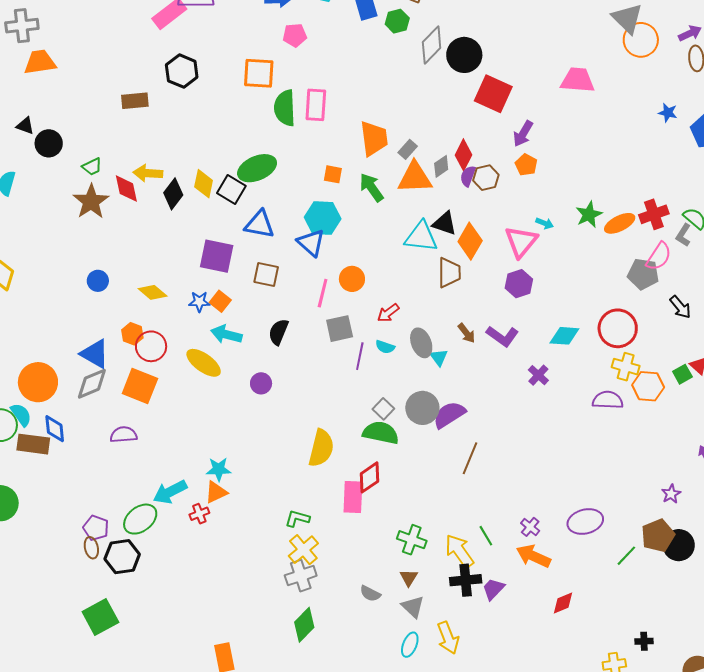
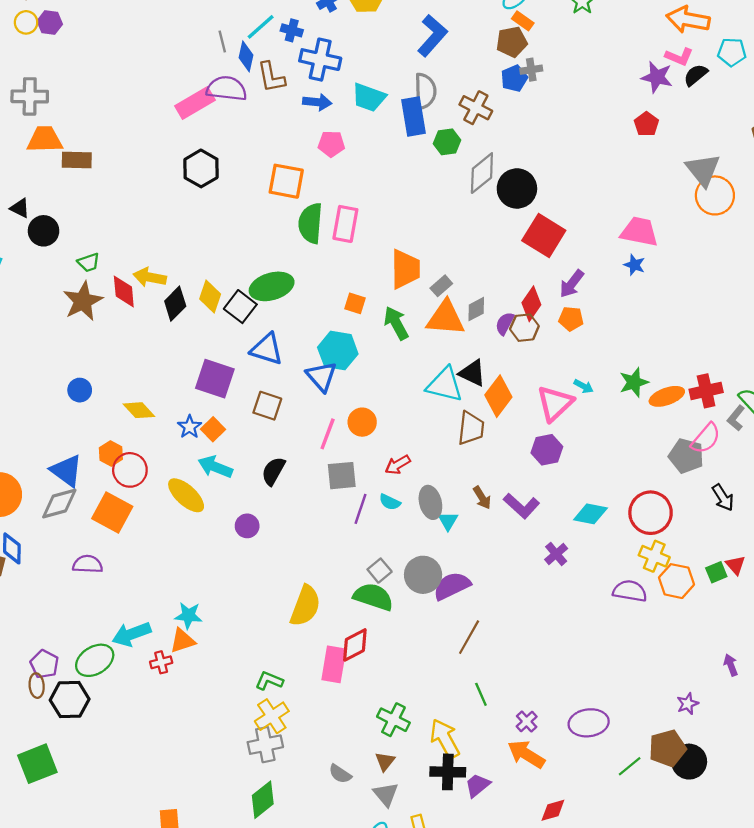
brown rectangle: (135, 101) -> (77, 160), moved
blue star: (668, 113) -> (634, 265), moved
red diamond: (463, 155) -> (531, 304), moved
orange pentagon: (526, 165) -> (571, 319), turned -30
blue star: (199, 302) -> (190, 427), turned 30
green line: (486, 536) -> (481, 694), moved

